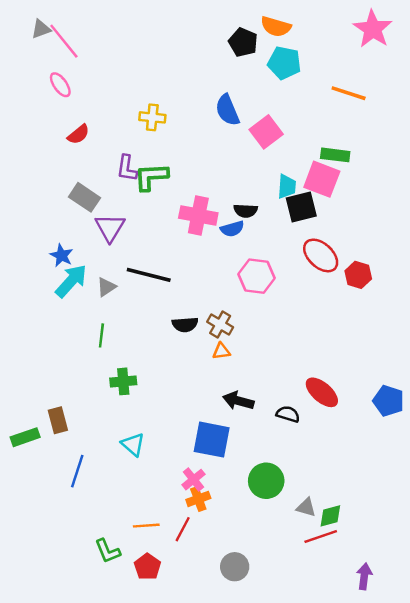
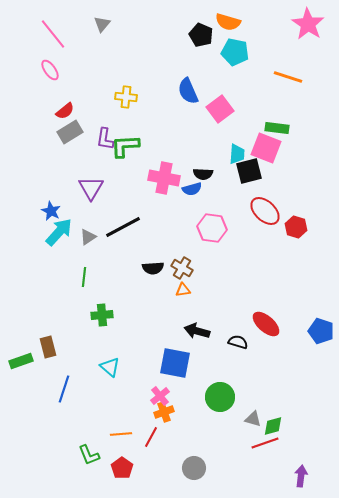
gray triangle: (41, 29) -> (102, 24), moved, turned -30
gray rectangle: (84, 197) -> (70, 132), moved, turned -65
black line: (149, 275) -> (123, 227), turned -42

